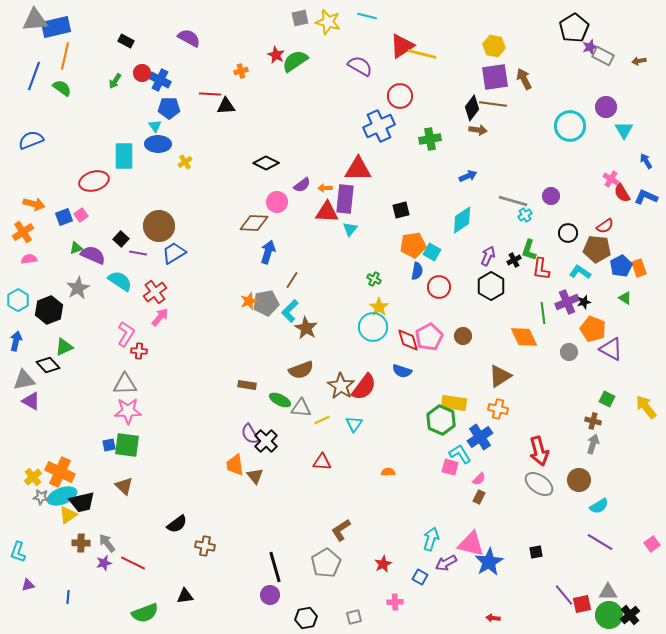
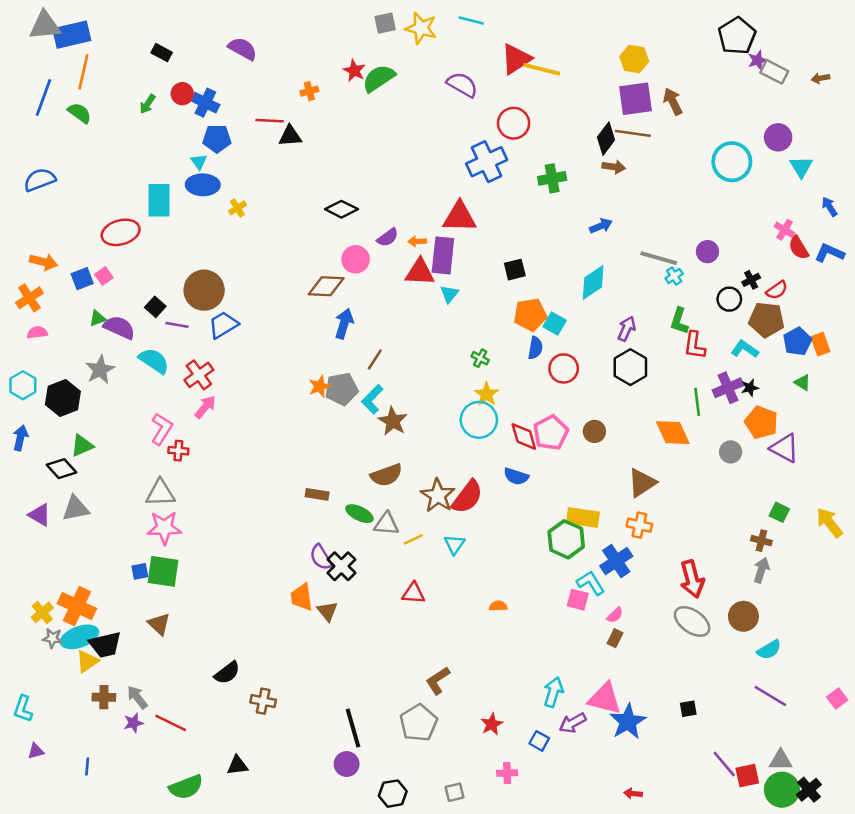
black cross: (514, 260) -> (751, 280), moved
gray triangle: (24, 380) -> (76, 508), moved

